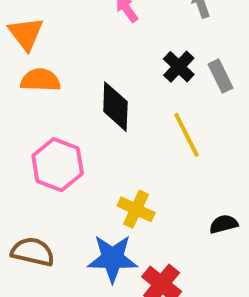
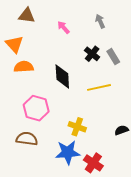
yellow line: (187, 135) -> (99, 87), turned -70
brown semicircle: (33, 252) -> (27, 139), moved

